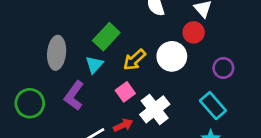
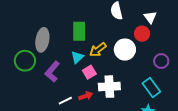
green rectangle: (106, 37) -> (79, 31), turned -48
cyan triangle: (94, 65) -> (77, 57), moved
green circle: (30, 103) -> (25, 61), moved
white cross: (155, 109) -> (109, 87), turned 30

